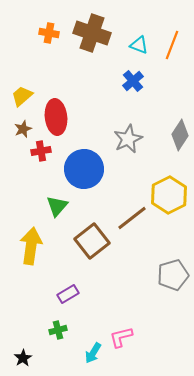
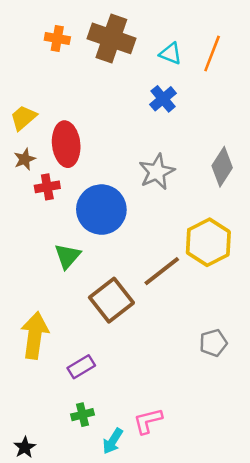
yellow arrow: (31, 246) -> (35, 335), moved
gray pentagon: (173, 275) -> (213, 343), size x0.7
green cross: (58, 330) -> (83, 415), moved

